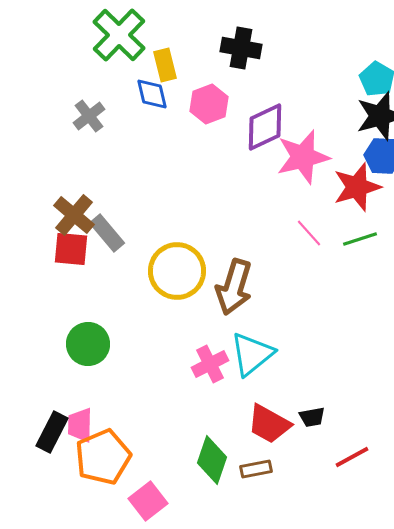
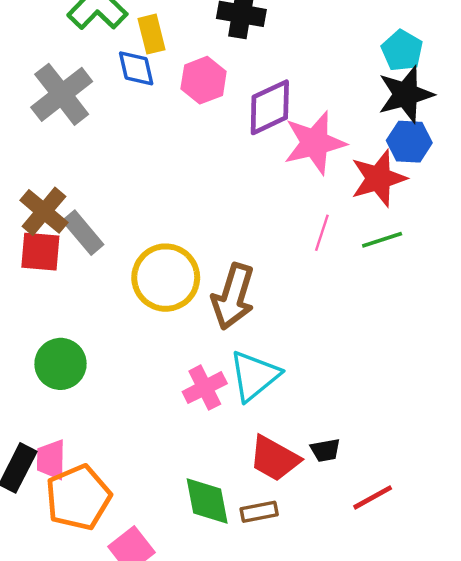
gray cross: (89, 116) -> (62, 94), size x1.6
pink line: (309, 233) -> (322, 233), turned 60
green diamond: (212, 460) -> (207, 501), turned -30

